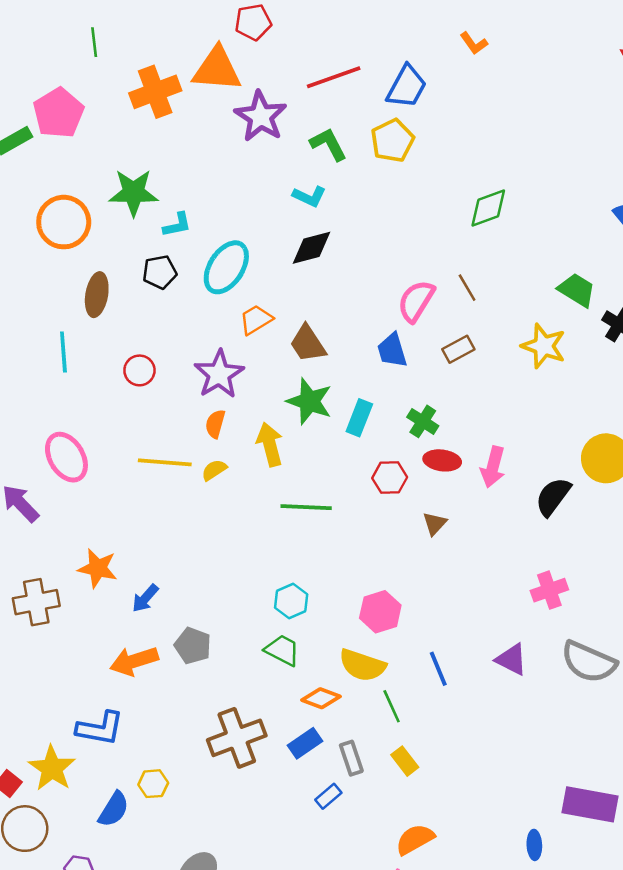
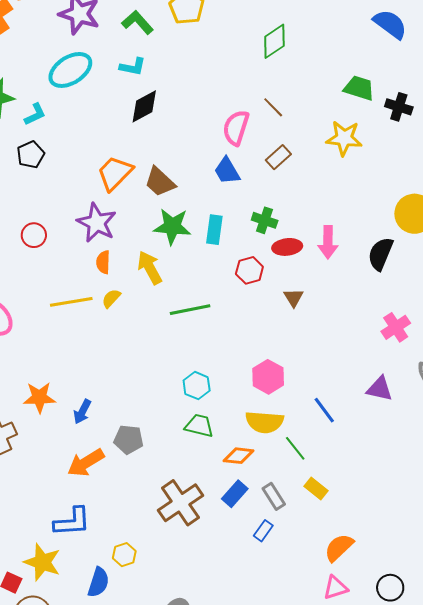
cyan ellipse: (226, 267) -> (70, 70), moved, turned 39
orange trapezoid: (256, 320) -> (115, 173), size x1.4

